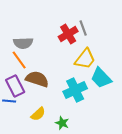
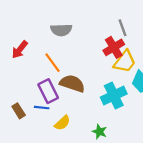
red cross: (68, 34) -> (114, 47), moved
gray semicircle: (23, 43) -> (61, 30), moved
yellow semicircle: (38, 114) -> (62, 123), moved

